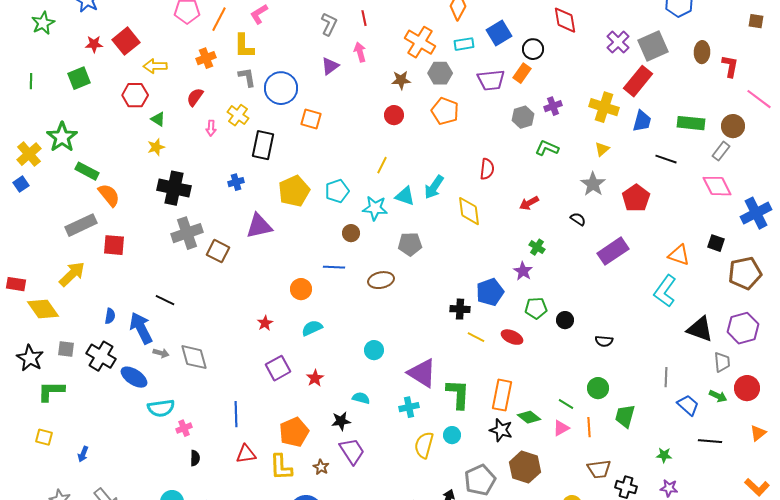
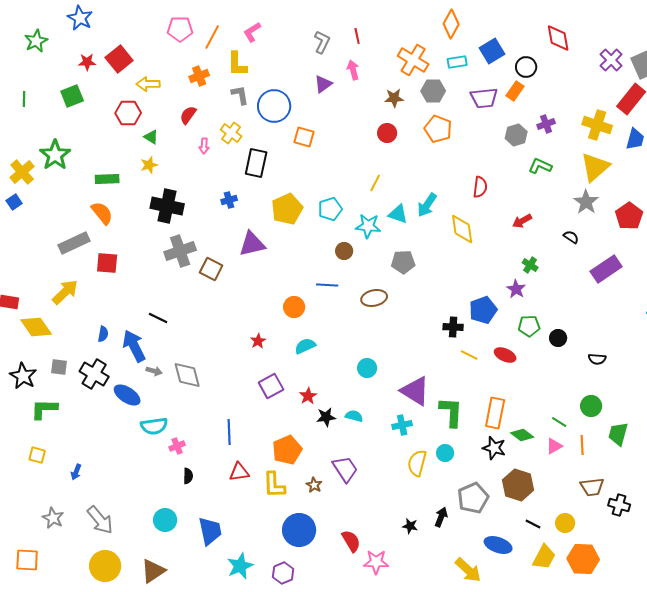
yellow triangle: (602, 149) -> (595, 167), size x2.0
green rectangle: (87, 171) -> (107, 179), moved, turned -30
black star: (341, 421) -> (326, 417), moved

